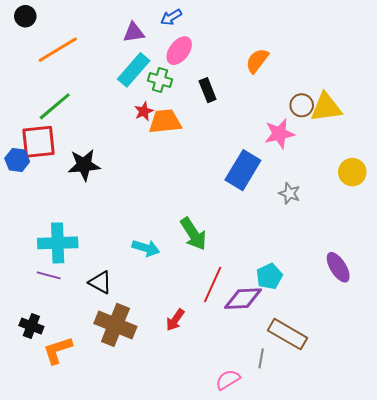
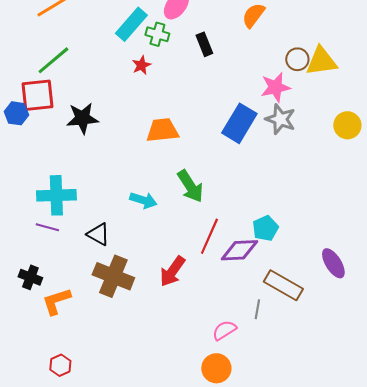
orange trapezoid: (165, 121) -> (162, 130), moved
gray star: (290, 193) -> (280, 119), moved, size x1.4
purple ellipse: (338, 267) -> (333, 263), moved
red arrow: (175, 320) -> (172, 271), size x1.4

